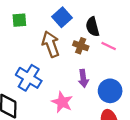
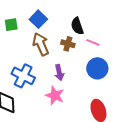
blue square: (62, 17) -> (38, 19), moved
purple arrow: (83, 78) -> (59, 73), moved
blue circle: (110, 91) -> (97, 68), moved

